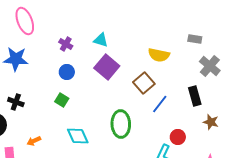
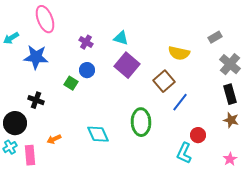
gray rectangle: (195, 39) -> (215, 37), turned -40
black rectangle: (195, 96) -> (230, 94), moved
green square: (62, 100) -> (71, 83), moved

